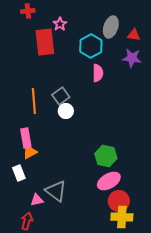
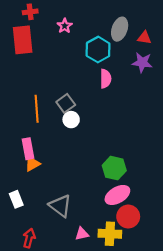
red rectangle: (45, 42) -> (23, 40), moved
white rectangle: (19, 173) -> (16, 199), moved
pink triangle: (37, 200) -> (82, 234), moved
yellow cross: (122, 217) -> (110, 234), moved

